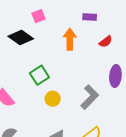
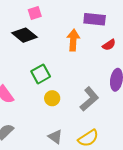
pink square: (39, 16) -> (35, 13), moved
purple rectangle: (90, 17) -> (95, 19), size x1.5

